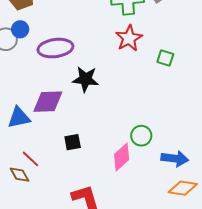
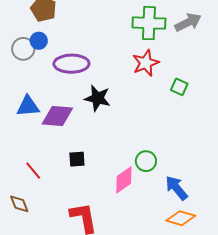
blue triangle: (19, 118) -> (28, 106), moved
blue arrow: (175, 159) -> (176, 188), turned -144
brown diamond: (20, 175) -> (19, 204), moved

